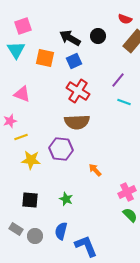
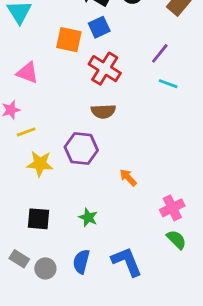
orange square: (45, 58) -> (69, 40), moved
brown semicircle: (77, 122) -> (103, 111), size x0.7
blue L-shape: (86, 246) -> (127, 262), moved

